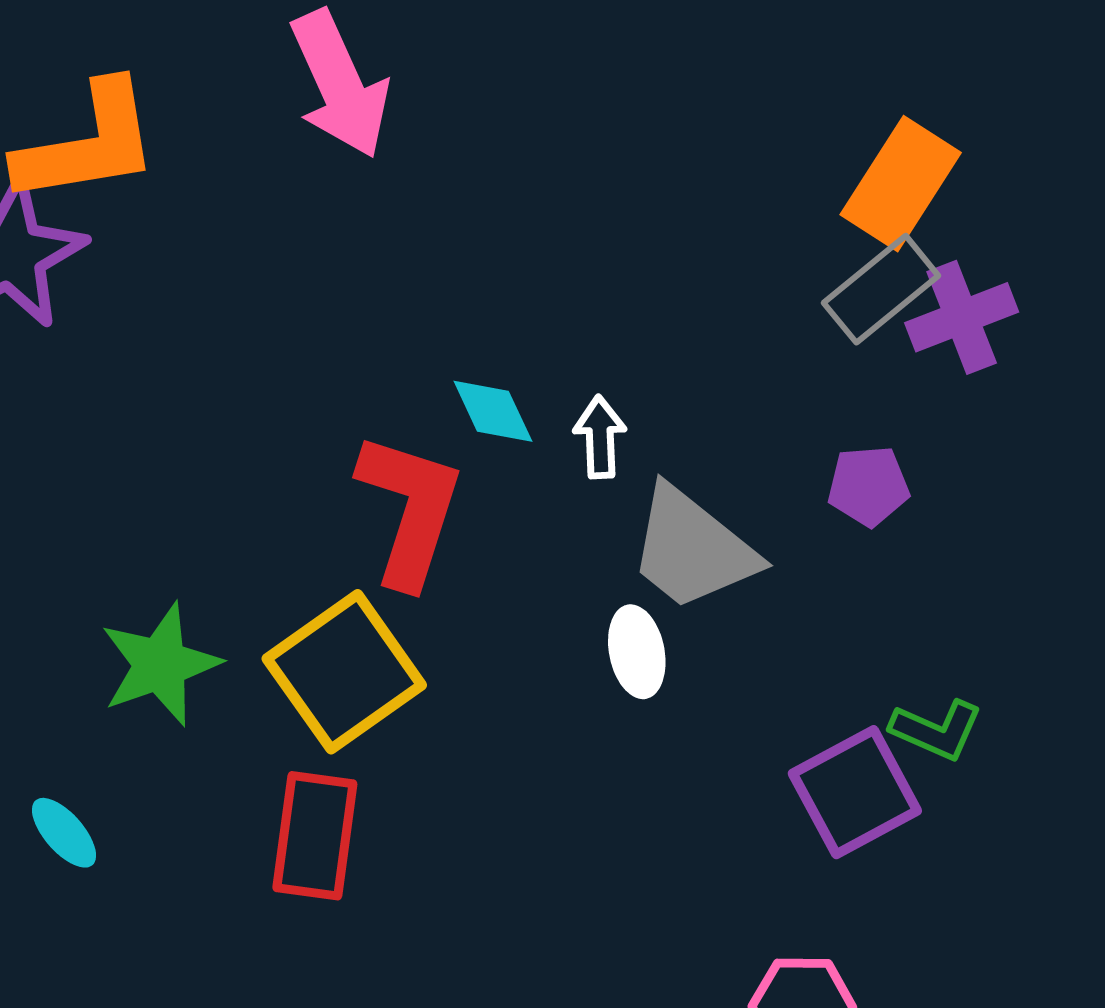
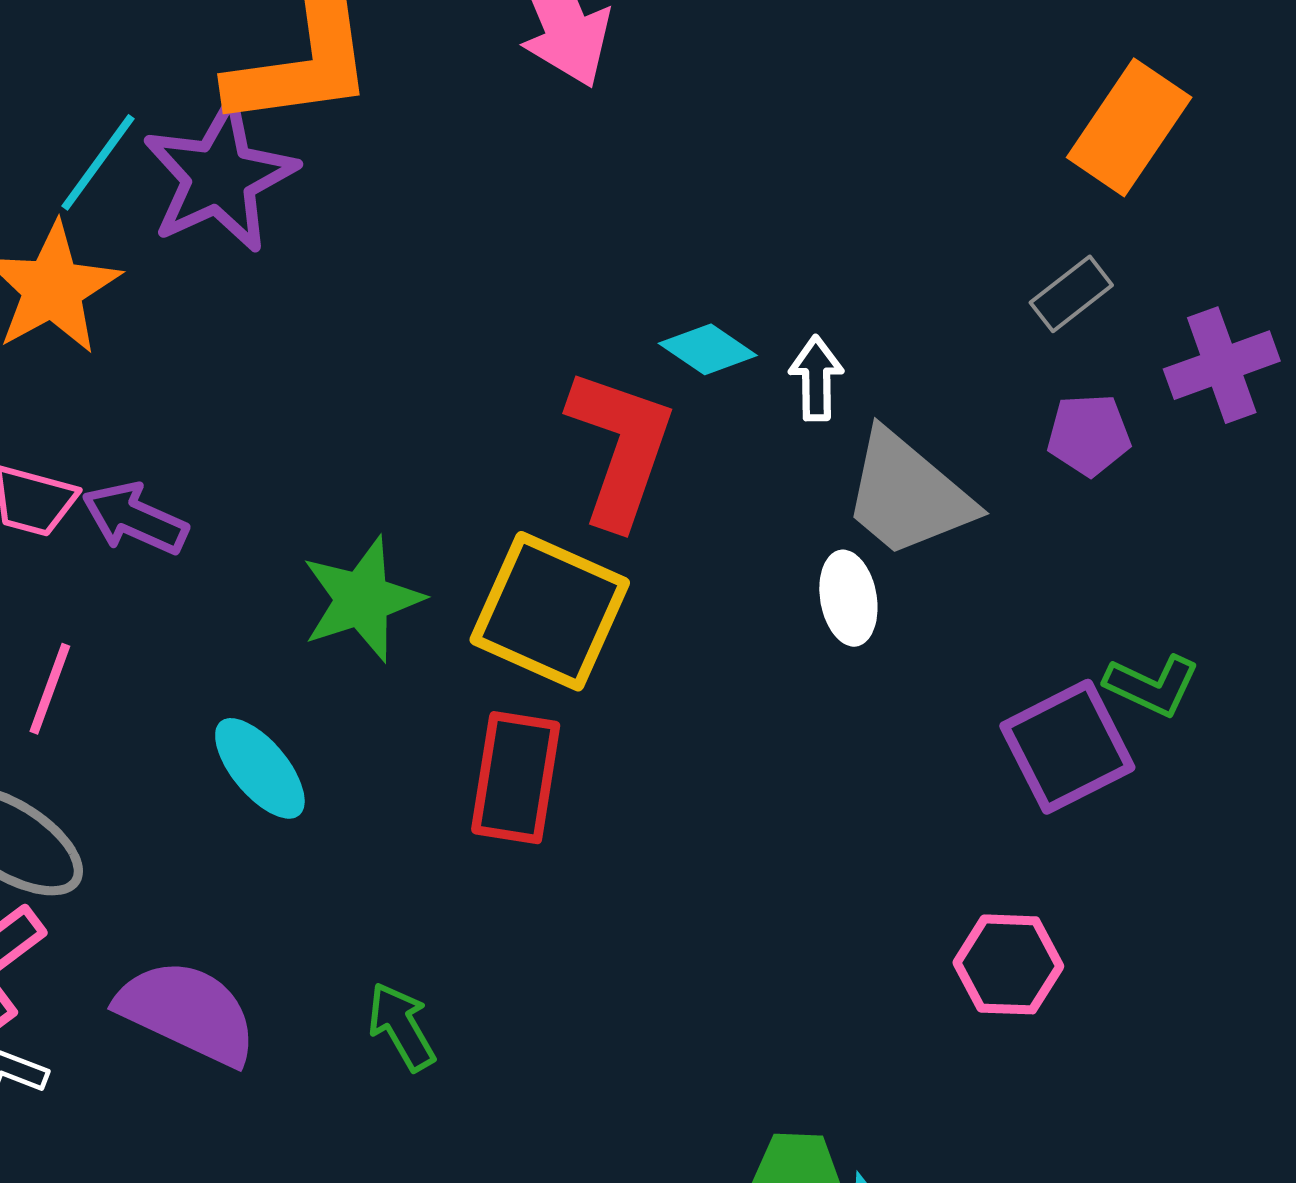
gray rectangle: (881, 289) -> (1071, 294), moved, size x0.7
purple cross: (962, 317) -> (1222, 365), moved
cyan diamond: (493, 411) -> (708, 349), turned -32
yellow square: (344, 672) -> (550, 611), turned -32
cyan ellipse: (64, 833) -> (260, 768), size x1.4

